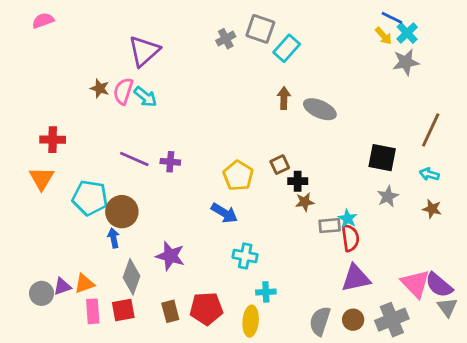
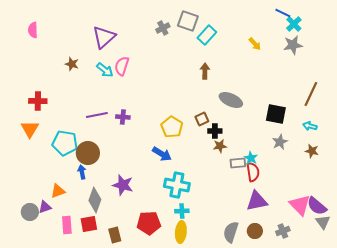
pink semicircle: (43, 21) -> (33, 30), moved, turned -70
yellow arrow: (384, 36) -> (255, 44), moved
pink semicircle: (123, 91) -> (122, 66), moved
gray ellipse: (320, 109) -> (231, 100), moved
purple line: (134, 159) -> (97, 115), turned -35
cyan cross: (245, 256) -> (177, 185), size x1.4
orange triangle: (84, 284) -> (58, 191), moved
cyan cross: (266, 292) -> (182, 211), moved
brown rectangle: (170, 311) -> (115, 235), moved
gray cross: (392, 320) -> (283, 231), size x0.6

